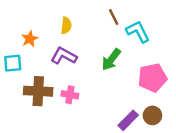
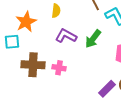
orange star: (30, 39) -> (26, 22), size x1.5
purple L-shape: (64, 56) -> (66, 36), moved

